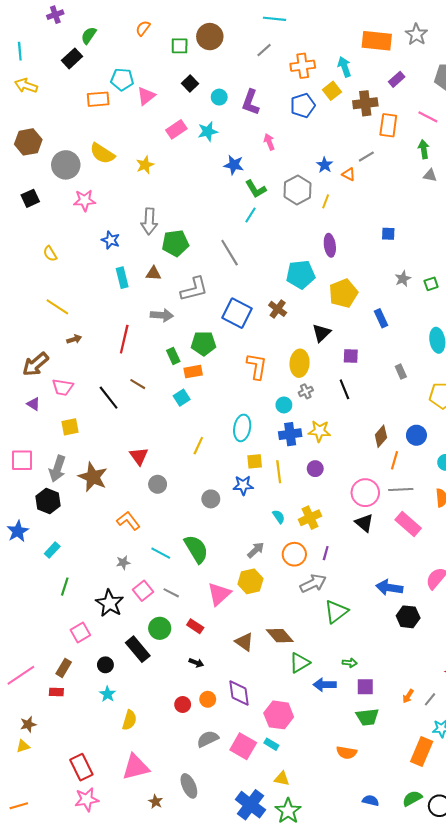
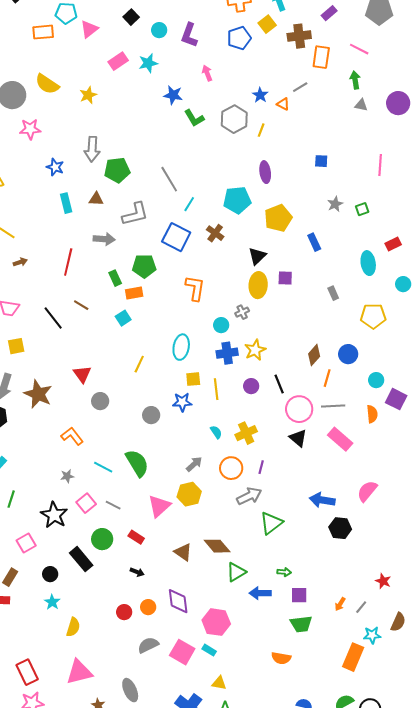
cyan line: (250, 215) -> (189, 204), moved
yellow ellipse: (300, 363) -> (258, 285), moved
black line: (344, 389) -> (279, 384), moved
yellow star: (319, 431) -> (255, 350), turned -30

